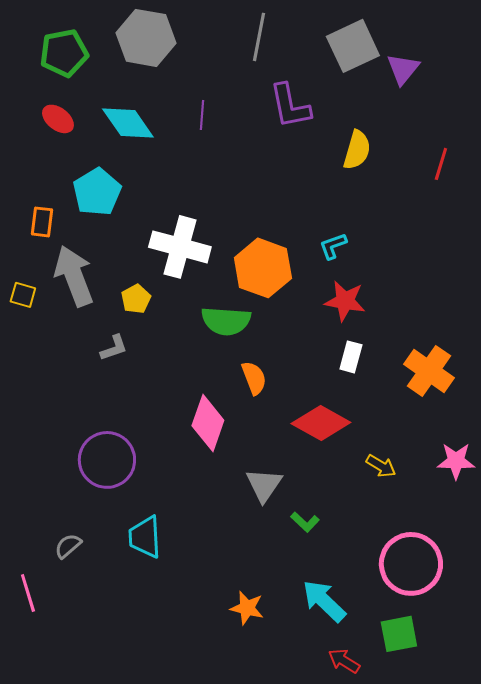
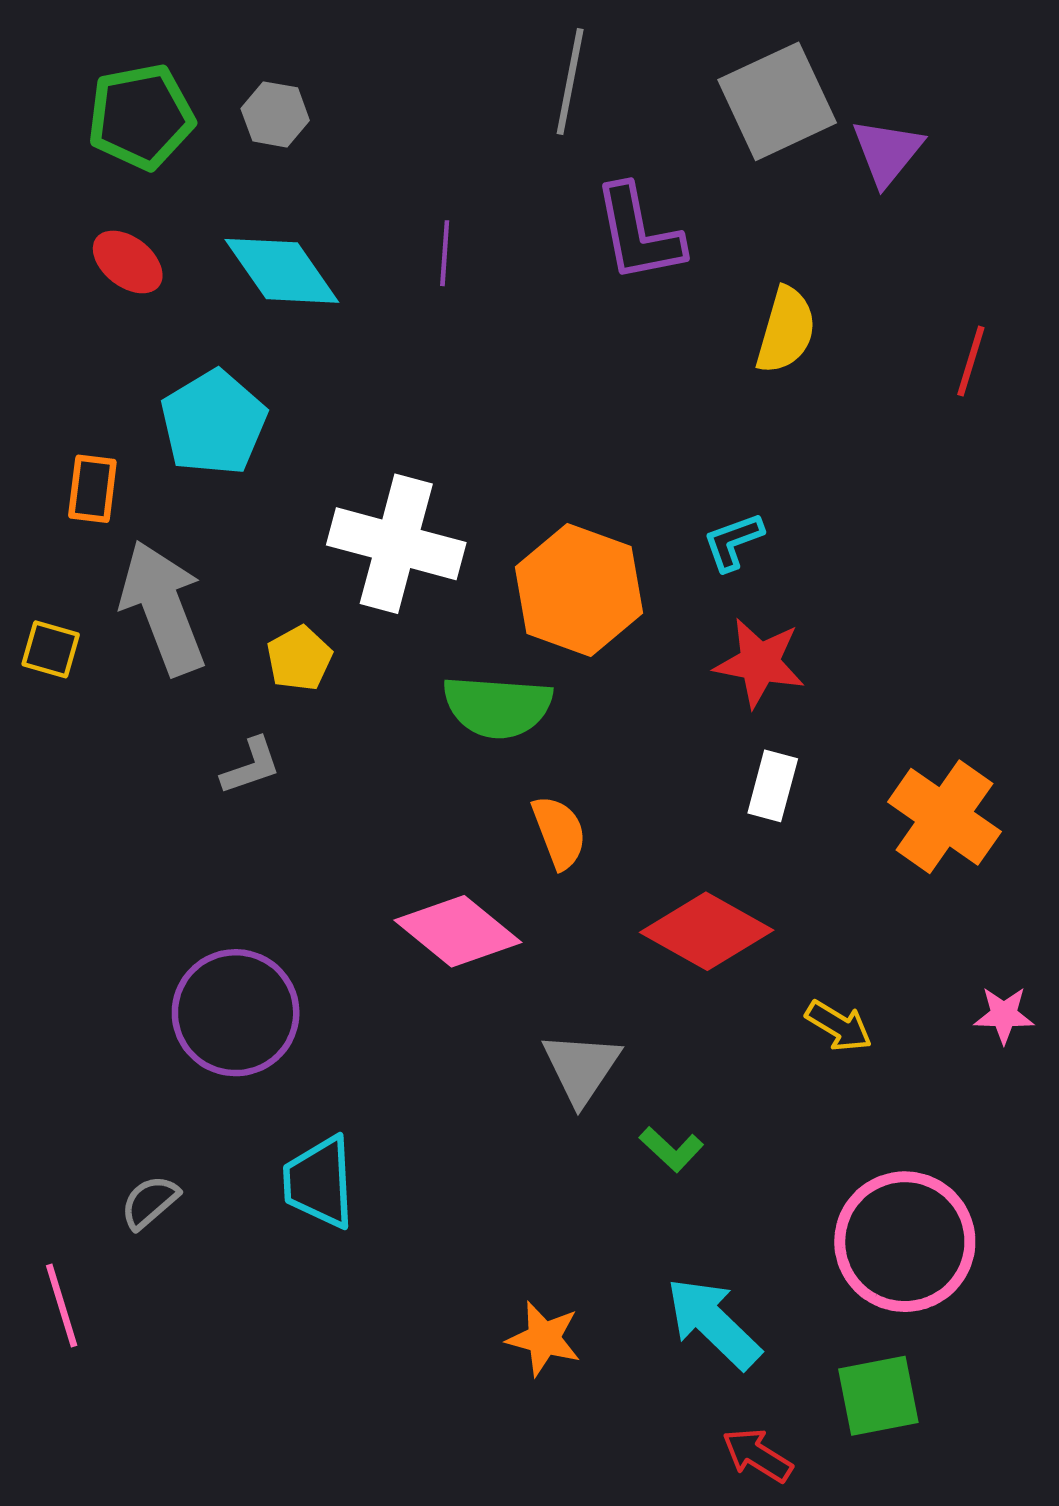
gray hexagon: (146, 38) -> (275, 114), moved, size x0.5
pink diamond: (208, 423) -> (458, 931), turned -70
pink star: (456, 461) -> (1004, 1015), size x0.7

